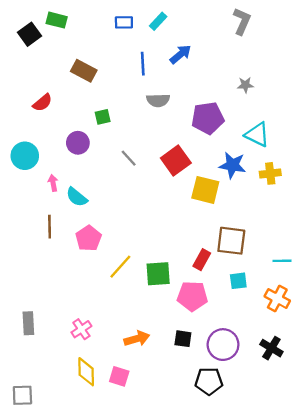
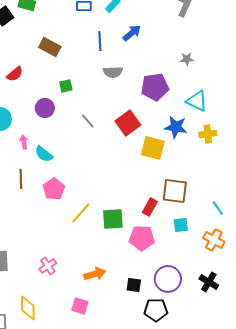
cyan line: (282, 261) -> (218, 208), turned 56
black square: (183, 339) -> (134, 285), moved
yellow diamond: (86, 372) -> (28, 308), moved

